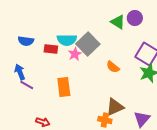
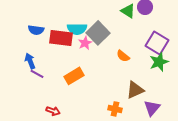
red rectangle: (51, 49) -> (61, 38), size x1.6
orange rectangle: (64, 87) -> (74, 76), turned 66
brown triangle: (115, 107) -> (135, 90), moved

